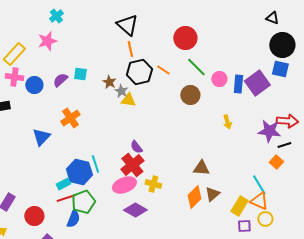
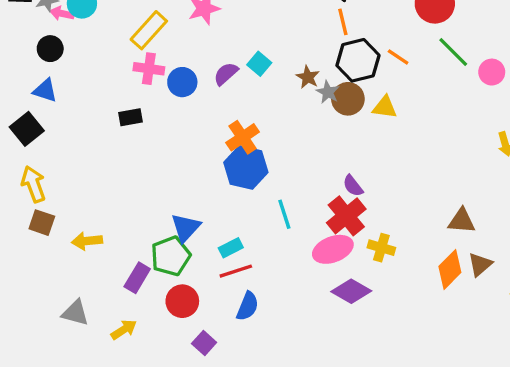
cyan square: (80, 74) -> (259, 64), turned 32
brown circle: (190, 95) -> (348, 99), moved
yellow triangle: (128, 100) -> (385, 107), moved
blue triangle: (41, 137) -> (186, 228), moved
blue hexagon: (79, 172) -> (246, 167), moved
green pentagon: (83, 202) -> (171, 256), moved

